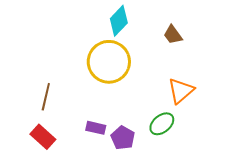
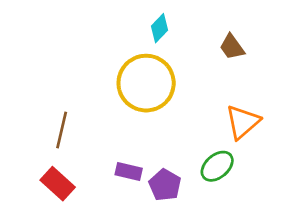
cyan diamond: (119, 21) -> (159, 28), size x0.7

